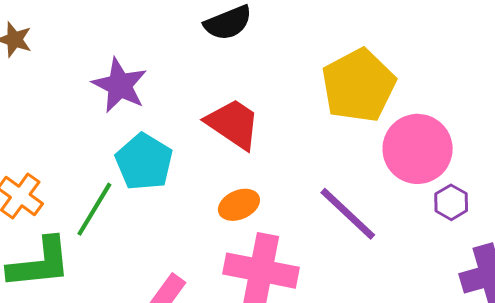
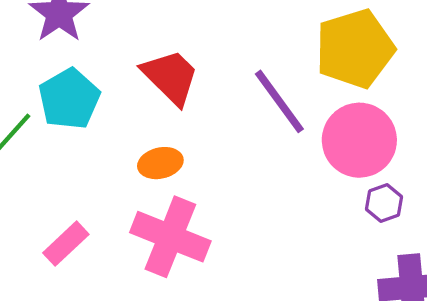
yellow pentagon: (358, 86) -> (355, 49), moved
purple line: (348, 214) -> (279, 101), moved

